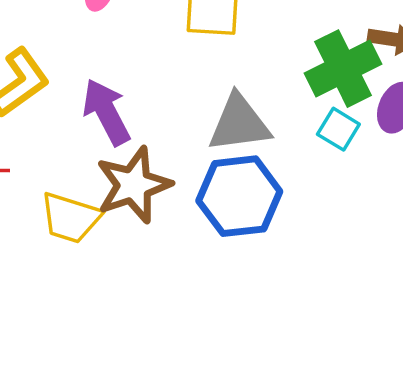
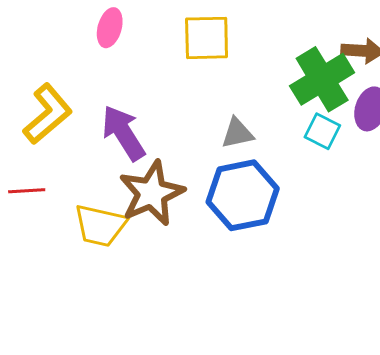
gray triangle: (239, 123) -> (237, 133), size x0.6

